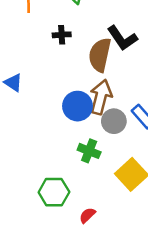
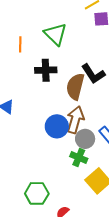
black cross: (62, 35) -> (46, 70), size x1.5
green cross: (89, 151) -> (79, 158), moved

